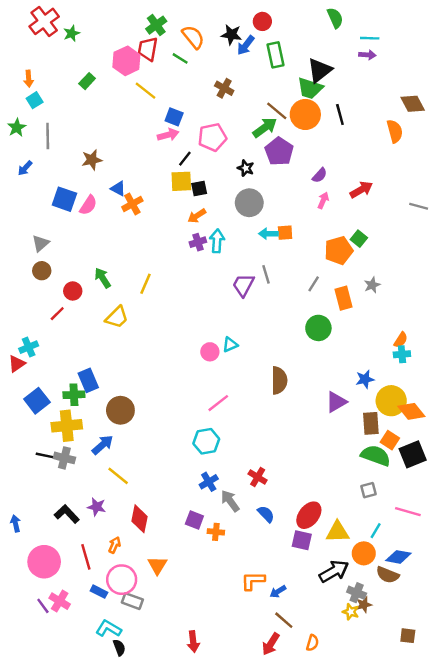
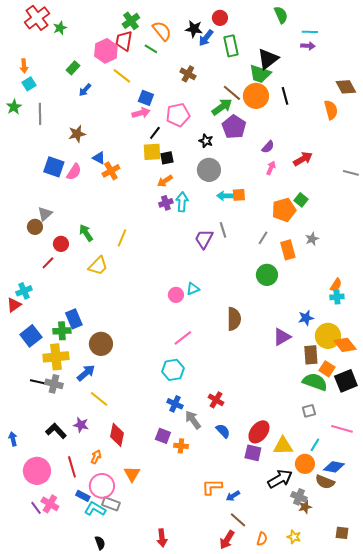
blue arrow: (25, 168) -> (85, 90), moved
gray triangle: (41, 243) -> (45, 214), moved
blue cross: (209, 482) -> (175, 404), turned -35
yellow star: (351, 612) -> (294, 537), moved
cyan L-shape: (109, 628) -> (95, 509), moved

